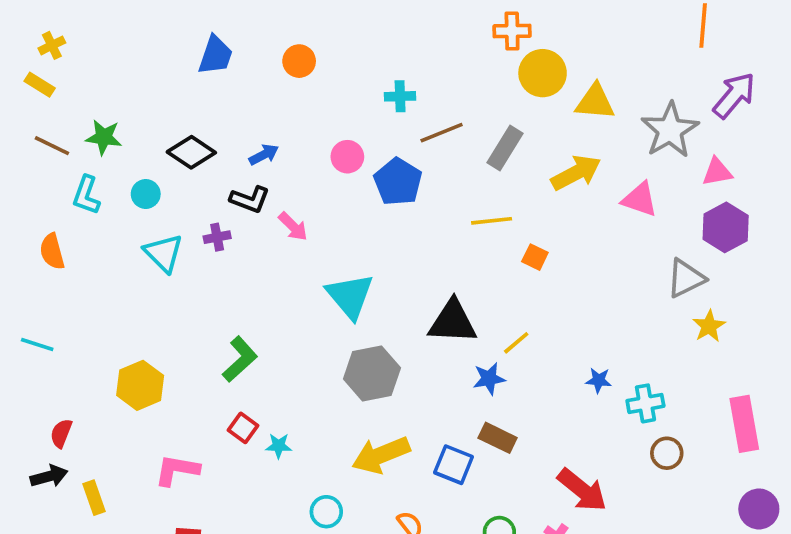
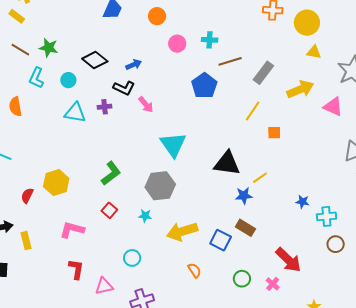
yellow circle: (543, 73) -> (307, 23), moved
yellow triangle: (595, 102) -> (314, 52), size x0.7
pink circle: (347, 157) -> (177, 44), moved
yellow line: (492, 221) -> (253, 111), turned -55
cyan triangle: (164, 253) -> (75, 113), turned -40
orange square: (535, 257) -> (274, 133), turned -32
gray hexagon: (372, 373) -> (160, 186), moved
red semicircle: (61, 433) -> (27, 196), moved
cyan star: (279, 446) -> (145, 216), moved
cyan circle: (326, 512) -> (132, 258), moved

